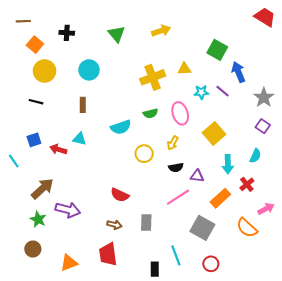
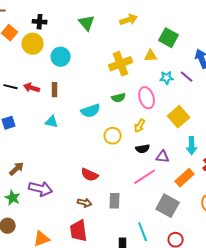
green square: (217, 50) -> (169, 38), moved
yellow circle: (45, 71) -> (33, 44), moved
red arrow: (58, 149) -> (32, 88), moved
brown arrow: (42, 189) -> (17, 169), size x0.7

